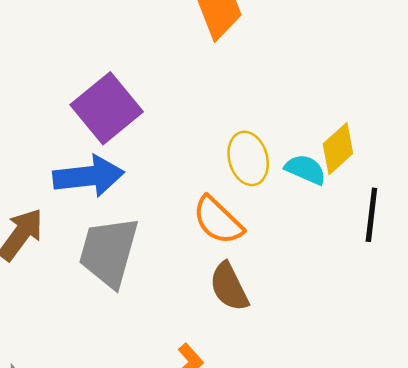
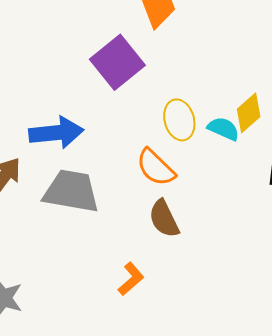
purple square: (107, 108) -> (117, 62), moved
gray trapezoid: (109, 252) -> (71, 191), turned 84

